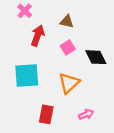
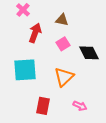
pink arrow: (86, 114) -> (80, 106), turned 48

